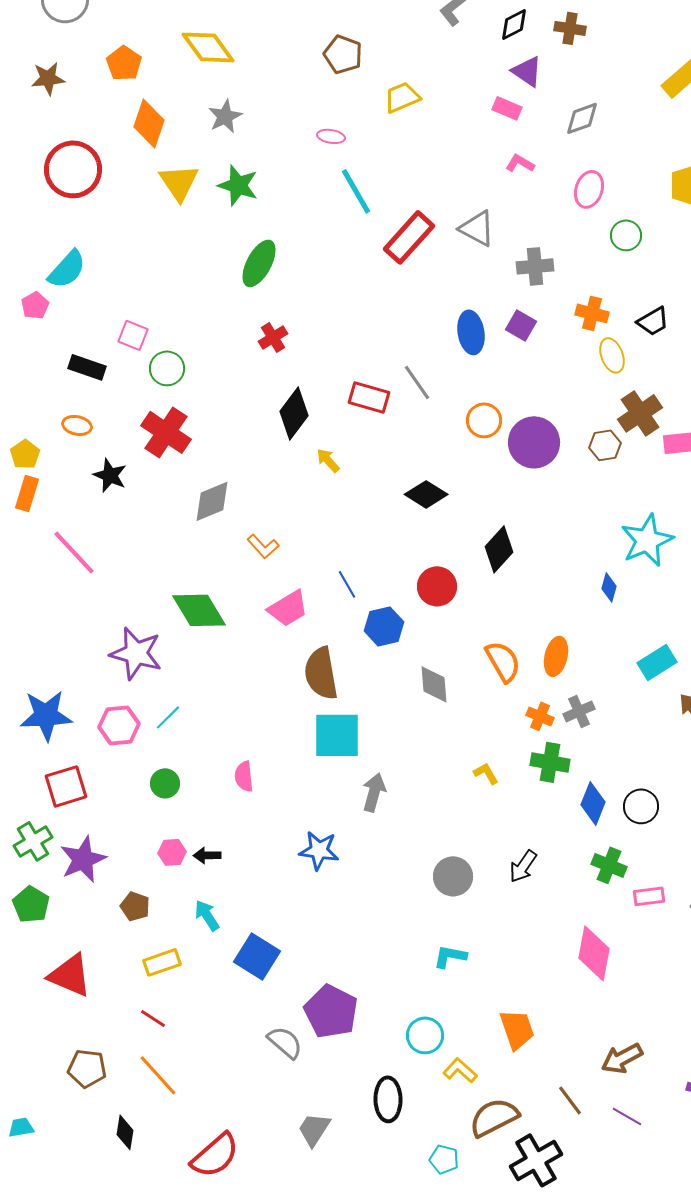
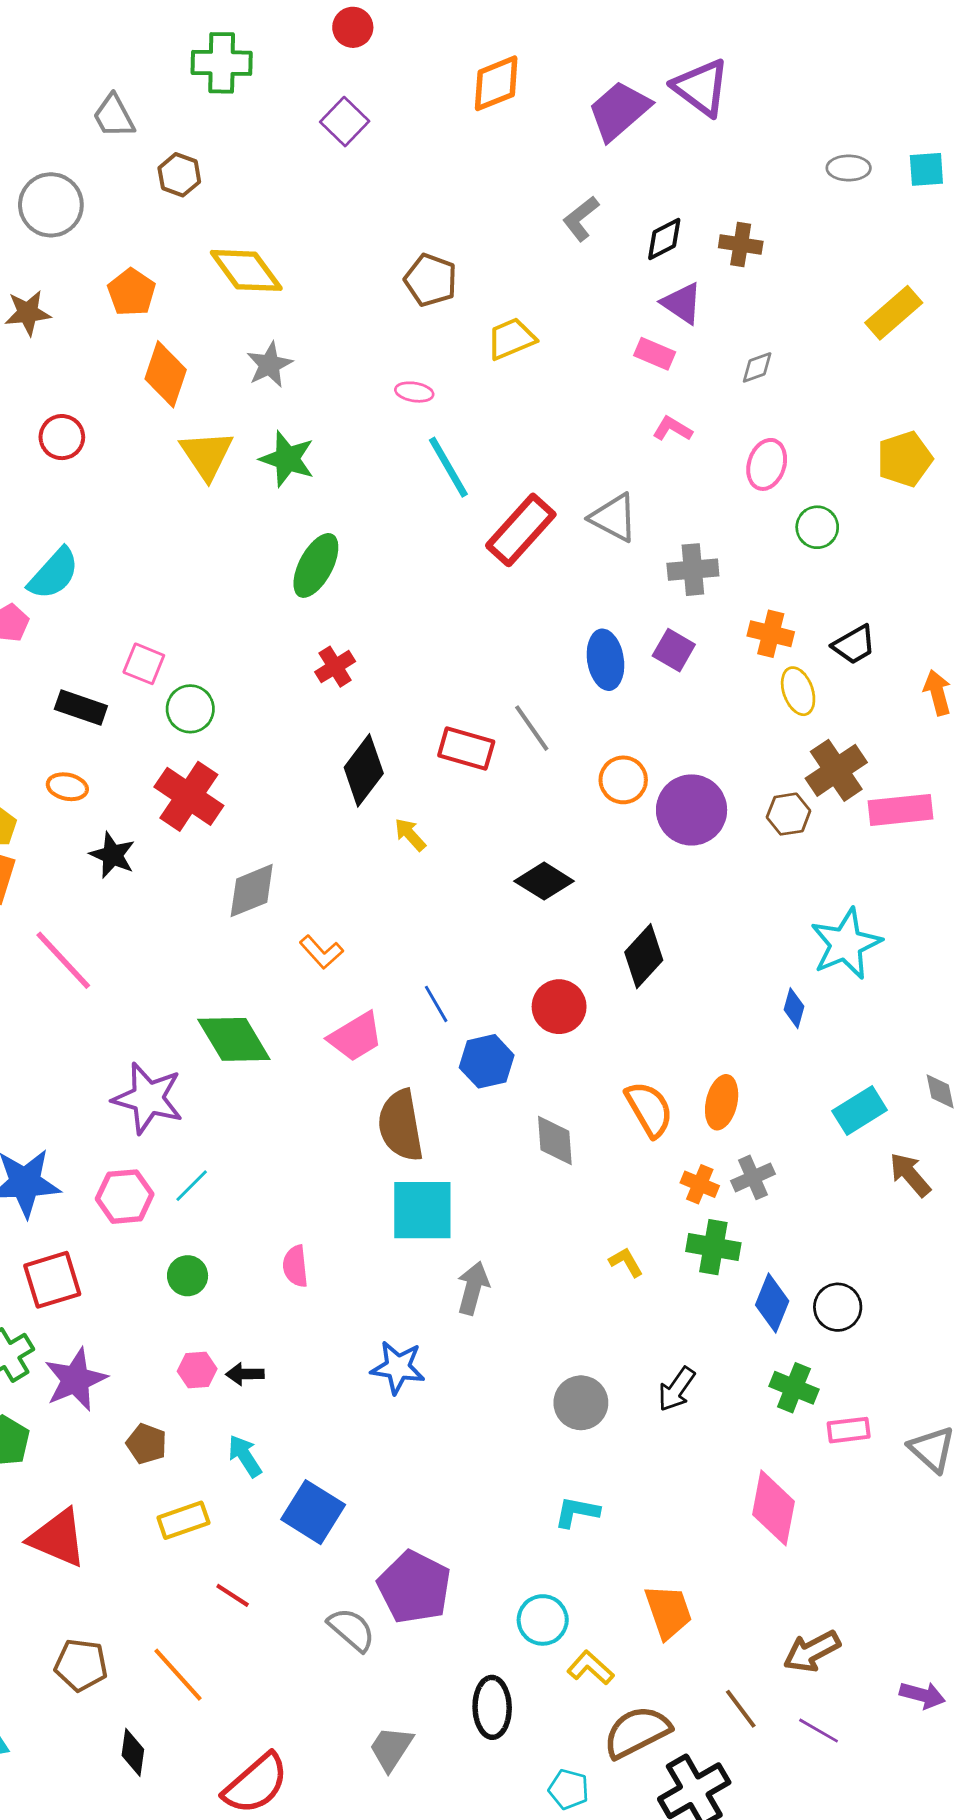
gray diamond: (582, 118) -> (757, 367), size x0.7
red circle: (73, 169) -> (62, 437), size x0.6
red line: (153, 1018) -> (233, 1595), moved

